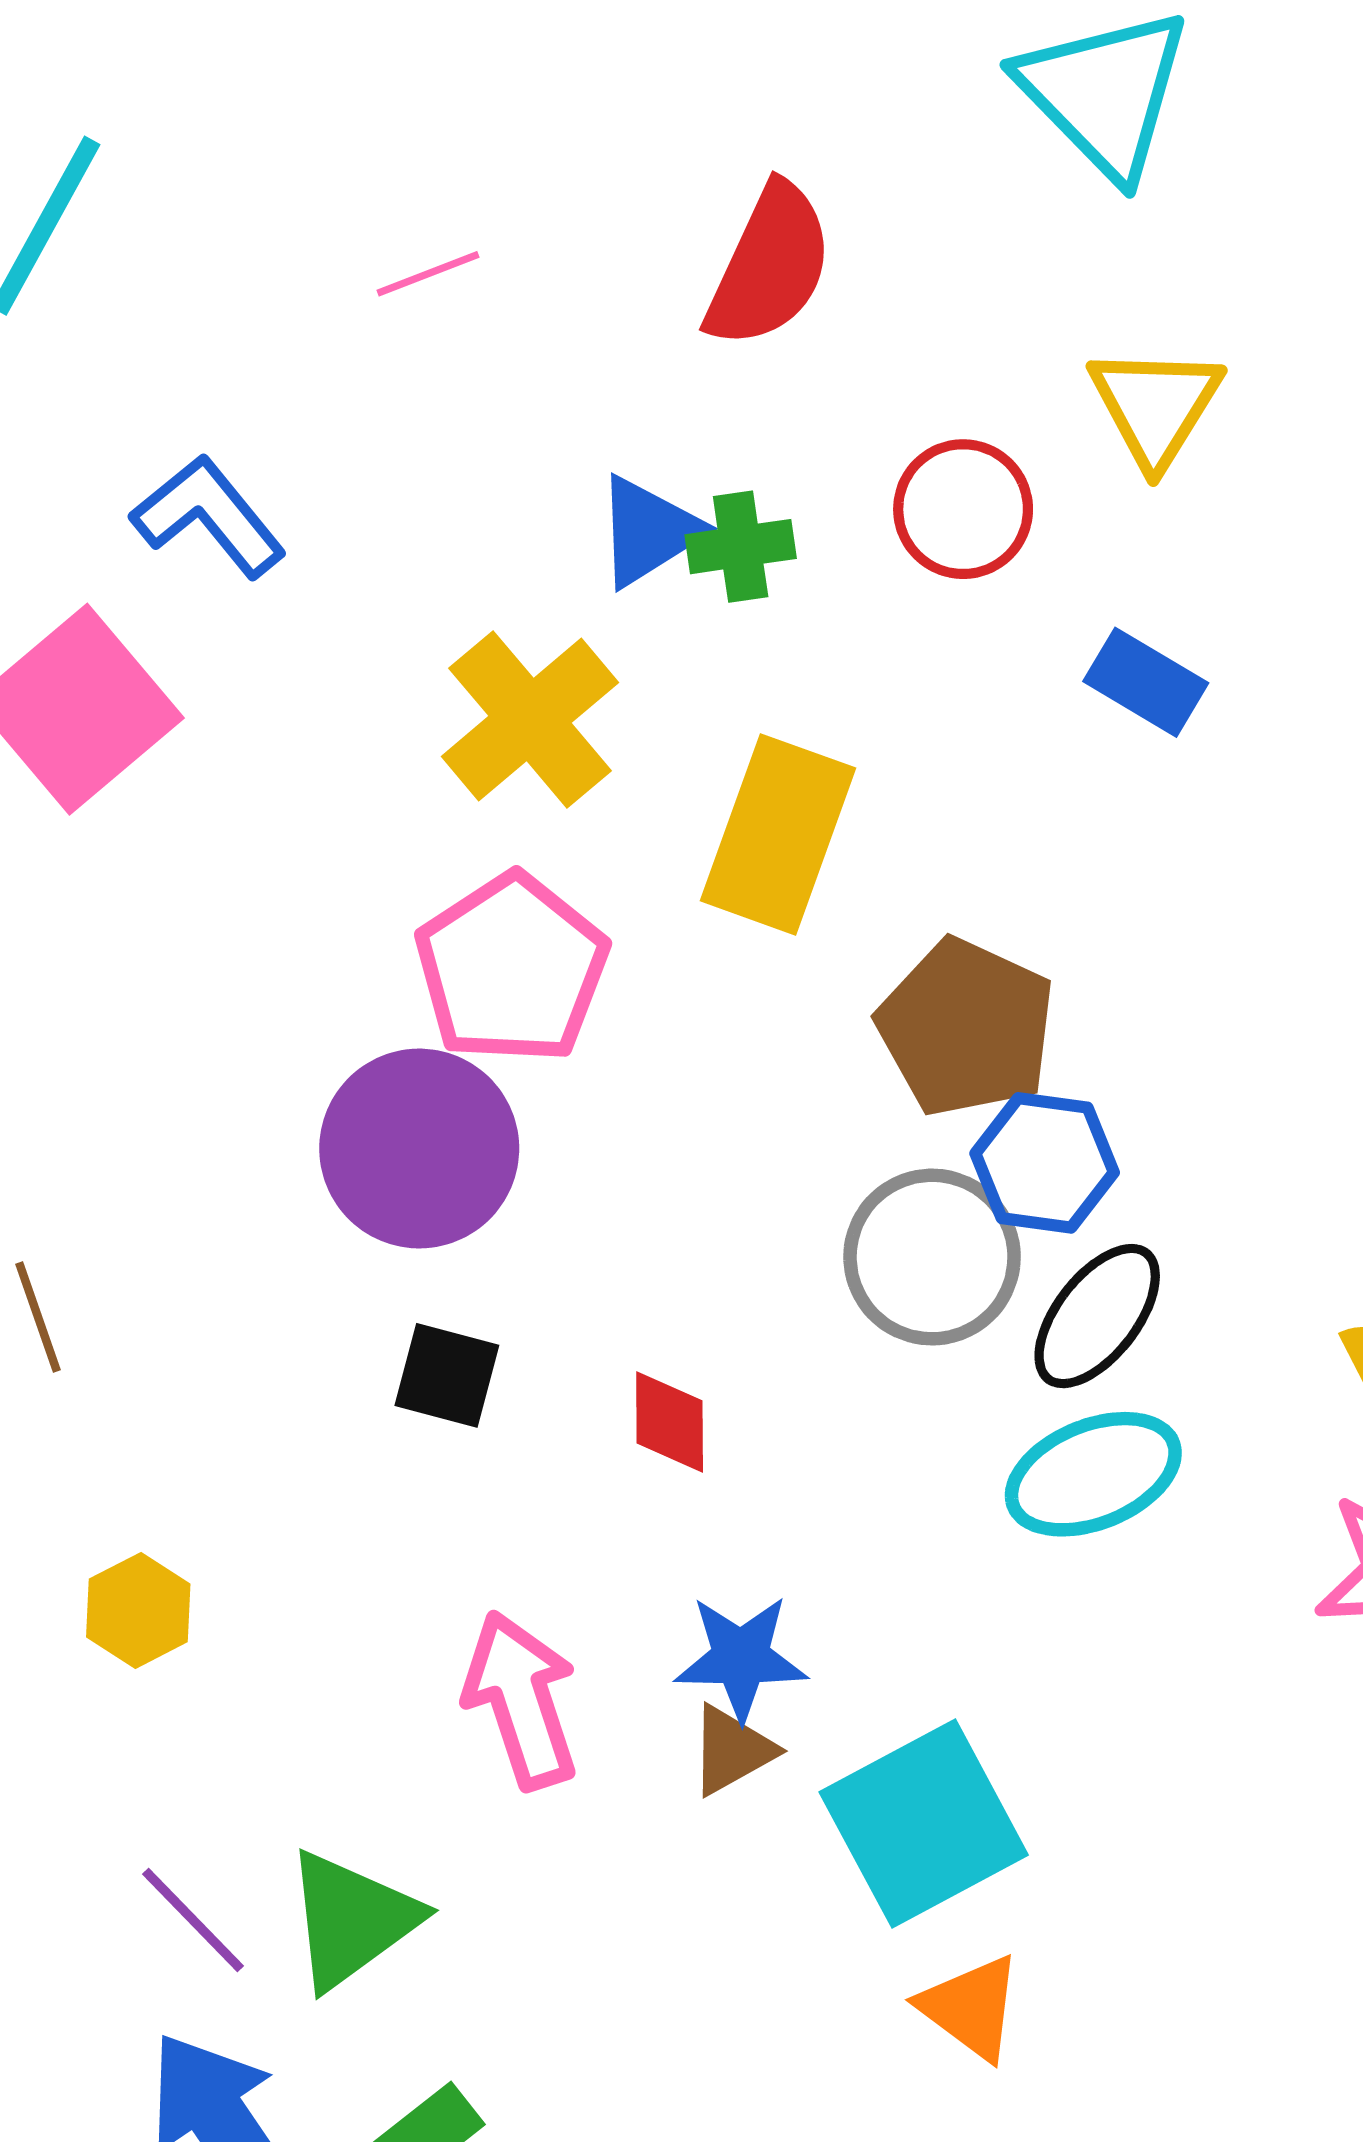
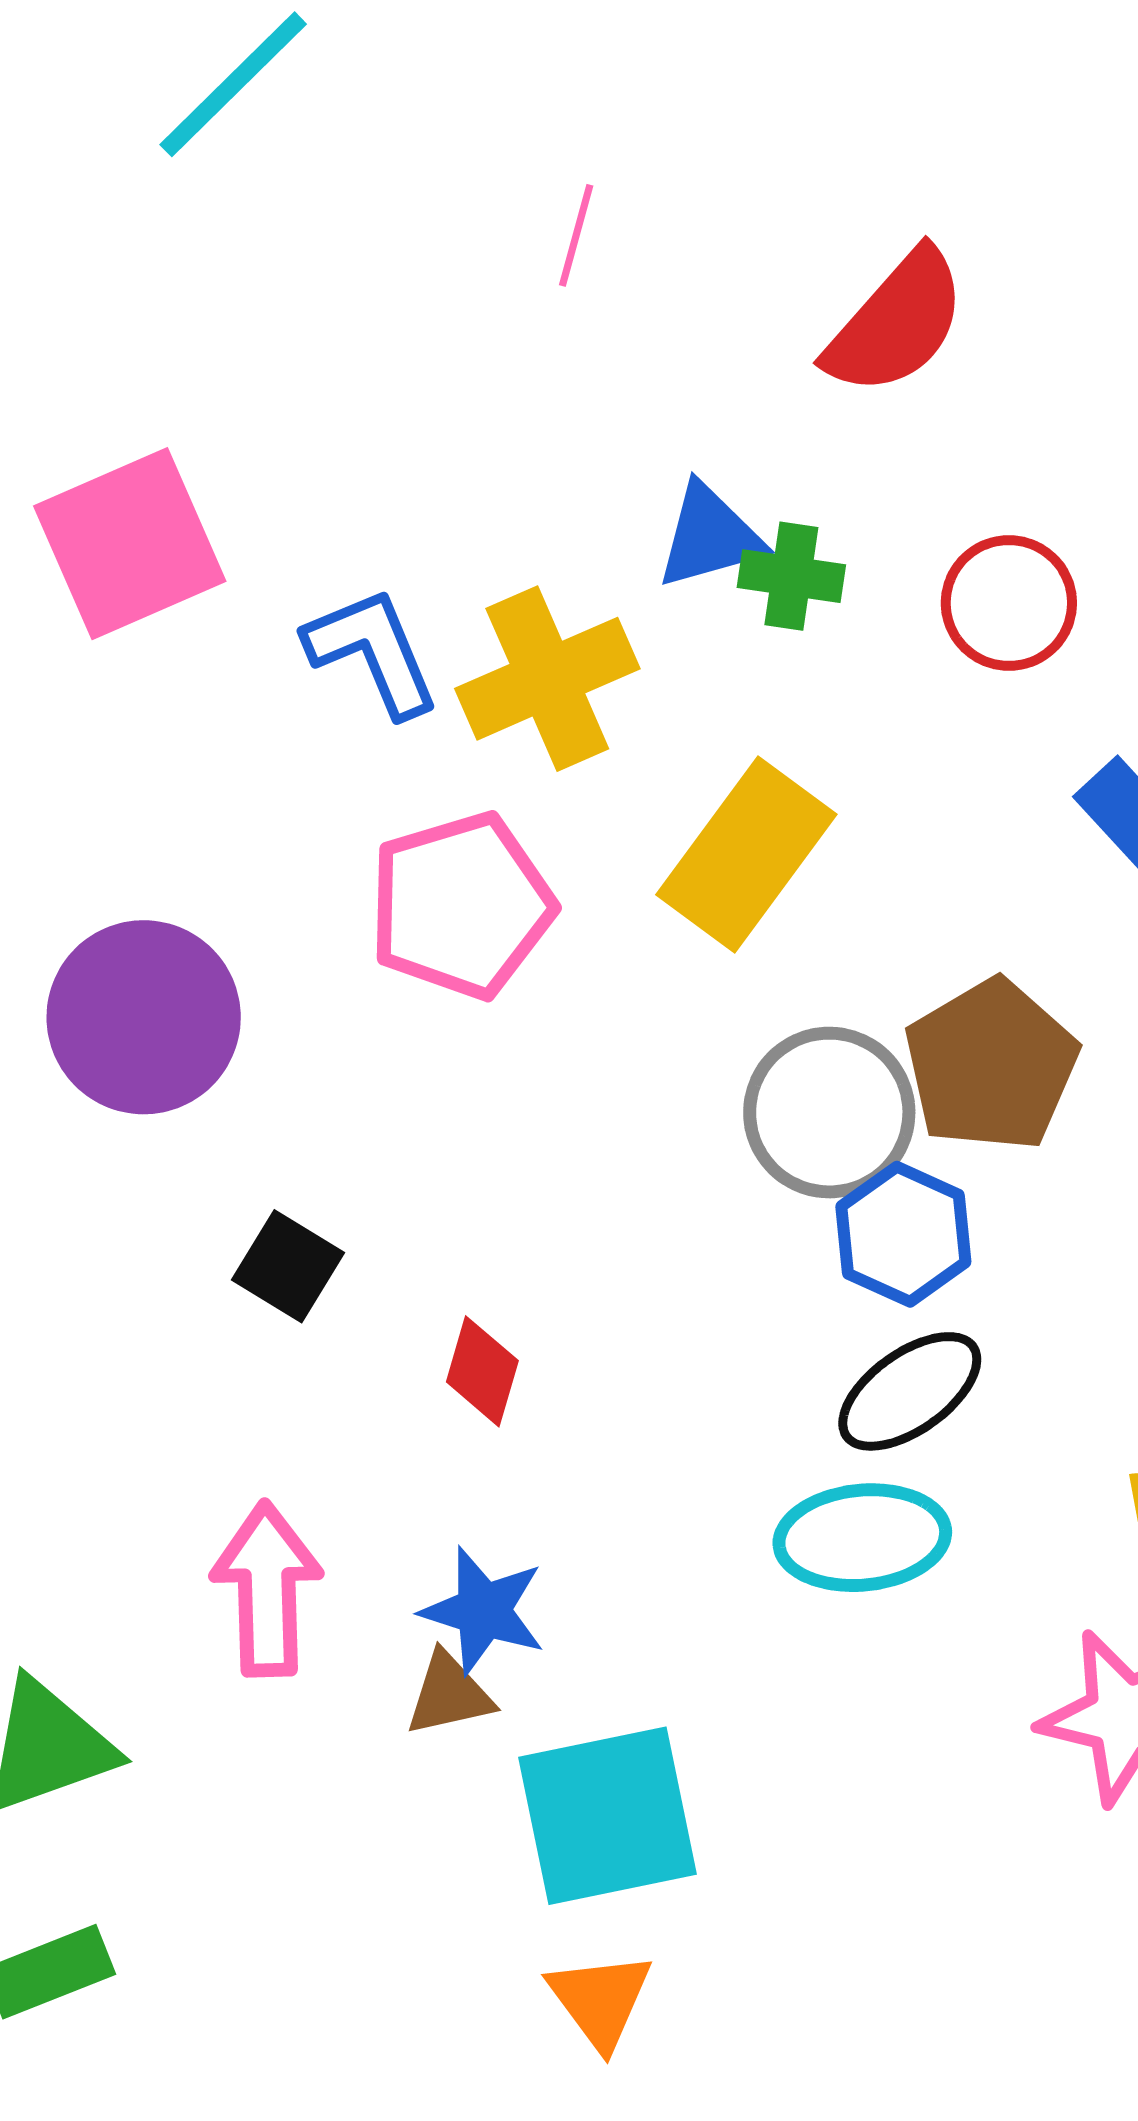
pink line: (428, 274) -> (576, 235), turned -70
blue L-shape: (209, 516) -> (372, 652), moved
brown pentagon: (966, 1028) -> (991, 1065), moved
purple circle: (419, 1149) -> (144, 1017), moved
gray circle: (932, 1257) -> (829, 1113), moved

